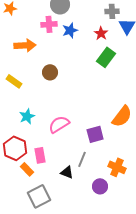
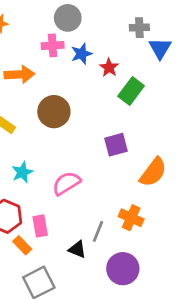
red star: (101, 33) -> (109, 68), moved
brown circle: (50, 72) -> (54, 112), size x1.5
purple square: (95, 134) -> (116, 145), moved
orange cross: (117, 167) -> (131, 218), moved
purple circle: (100, 186) -> (123, 269), size x1.5

